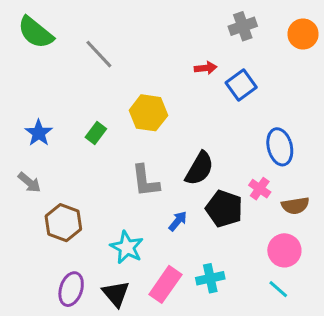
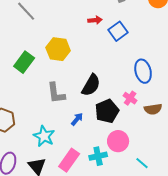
green rectangle: (96, 133) -> (24, 62), size x1.5
black pentagon: (224, 209) -> (107, 111), turned 30
pink circle: (284, 250) -> (118, 141), moved

